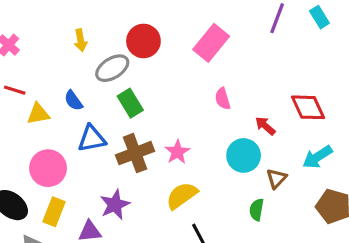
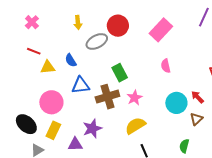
green rectangle: (130, 103) -> (120, 73), moved
red arrow: (265, 126) -> (197, 97), moved
green semicircle: (256, 210) -> (184, 146), moved

